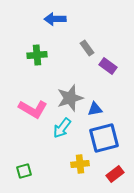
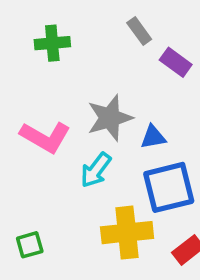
yellow cross: (80, 164) -> (127, 233), size x1.6

